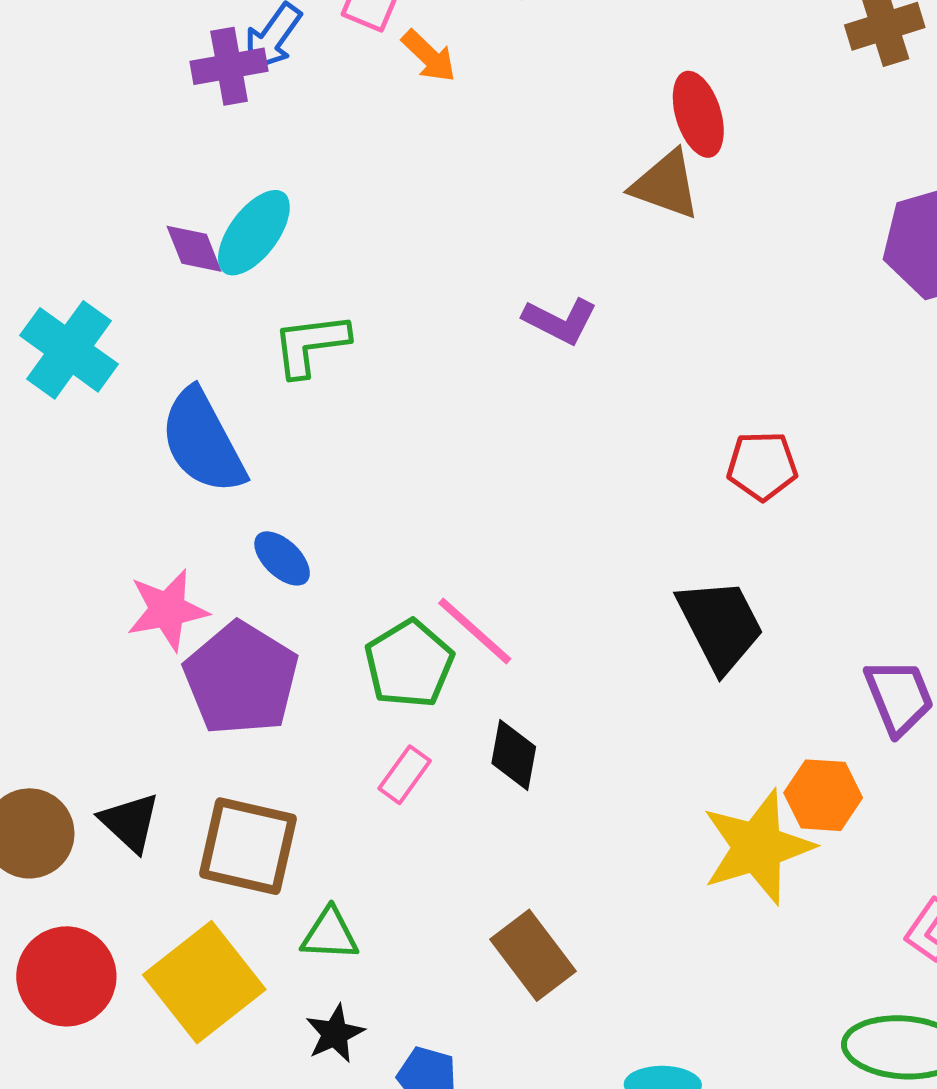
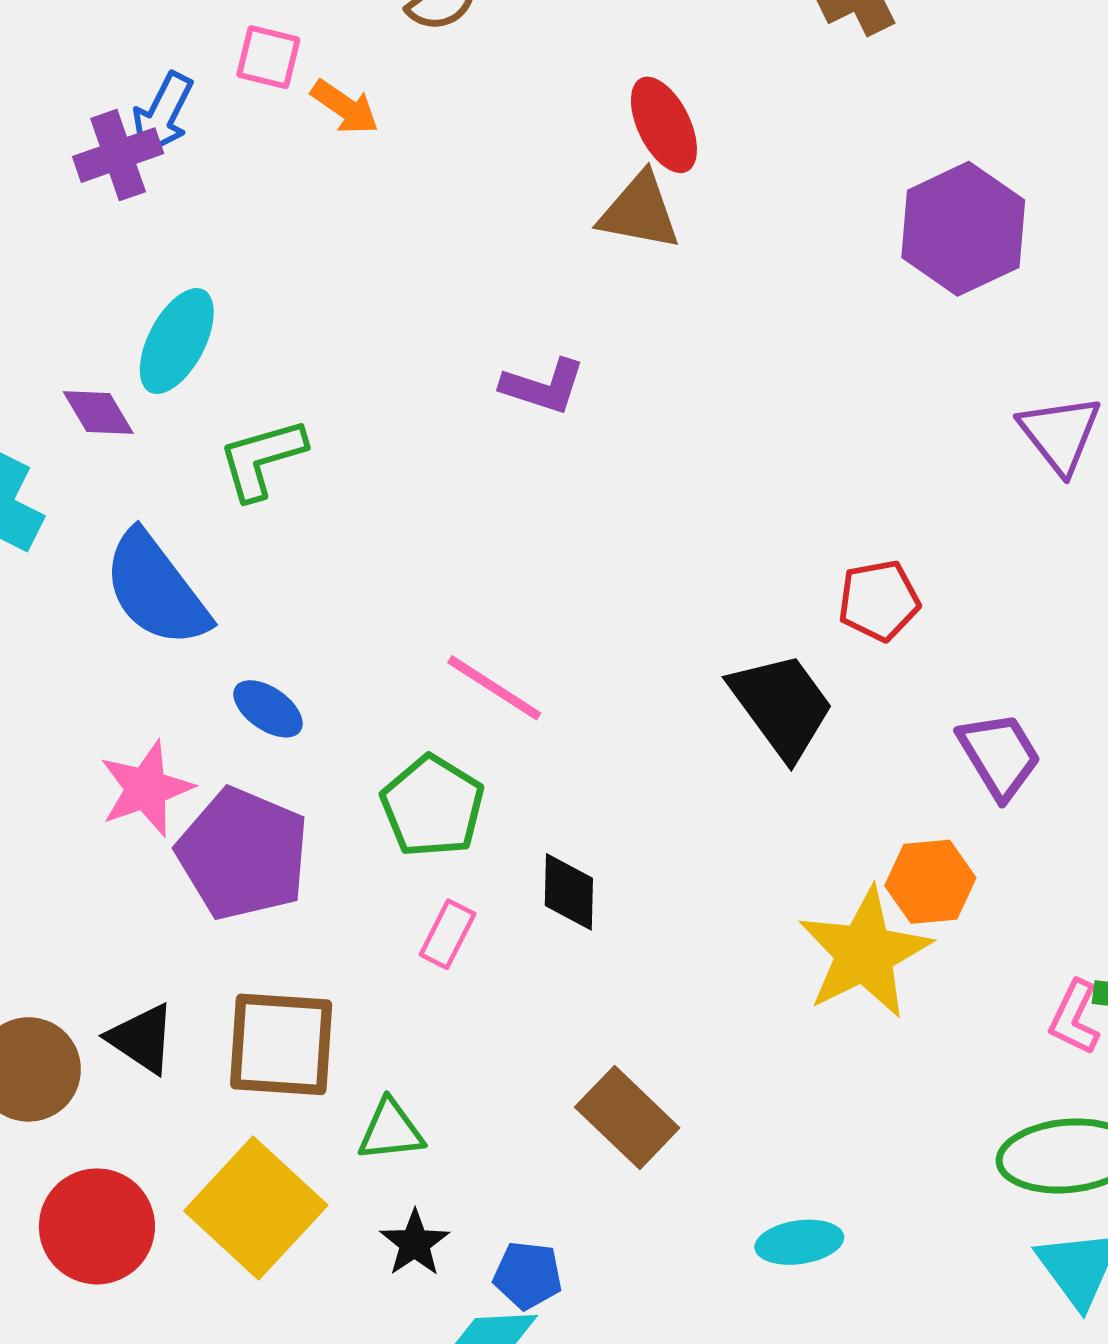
purple diamond: (194, 249) -> (98, 413), moved
red pentagon: (762, 466) -> (879, 601), moved
pink line: (475, 631) -> (494, 688), moved

